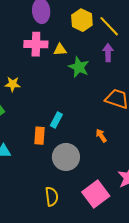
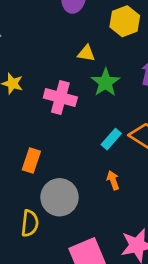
pink cross: (36, 44) -> (60, 97), moved
cyan rectangle: (56, 120) -> (111, 139), moved
yellow semicircle: (52, 197) -> (30, 223), moved

